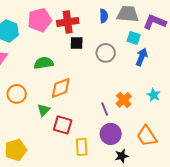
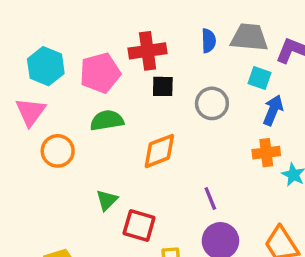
pink pentagon: (40, 20) -> (100, 73), moved
orange diamond: (61, 88) -> (159, 151), moved
orange circle: (17, 94) -> (58, 151), moved
orange cross: (124, 100) -> (266, 153), moved, turned 35

